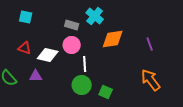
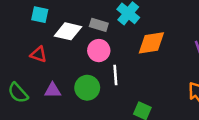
white diamond: (48, 55) -> (68, 31), moved
green circle: (82, 85) -> (87, 88), moved

